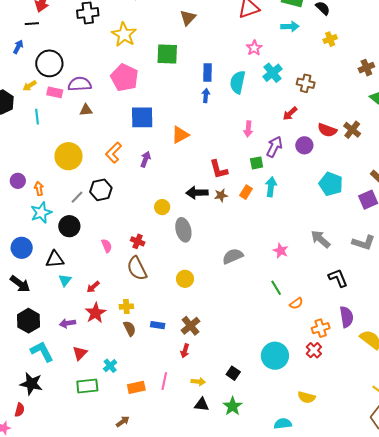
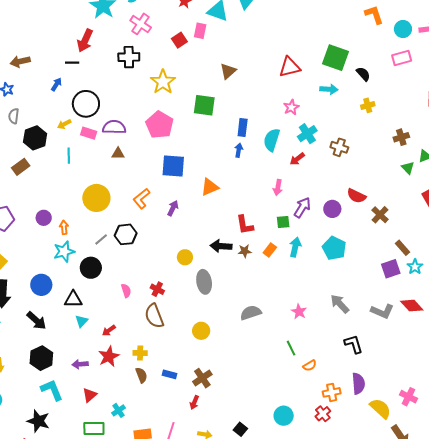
red arrow: (290, 114) -> (297, 159), moved
brown cross: (352, 130) -> (380, 215), moved
cyan pentagon: (331, 184) -> (334, 248), moved
cyan circle: (275, 356) -> (284, 416), size x0.7

